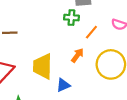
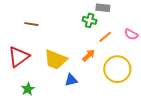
yellow trapezoid: (43, 66) -> (56, 60), turned -80

